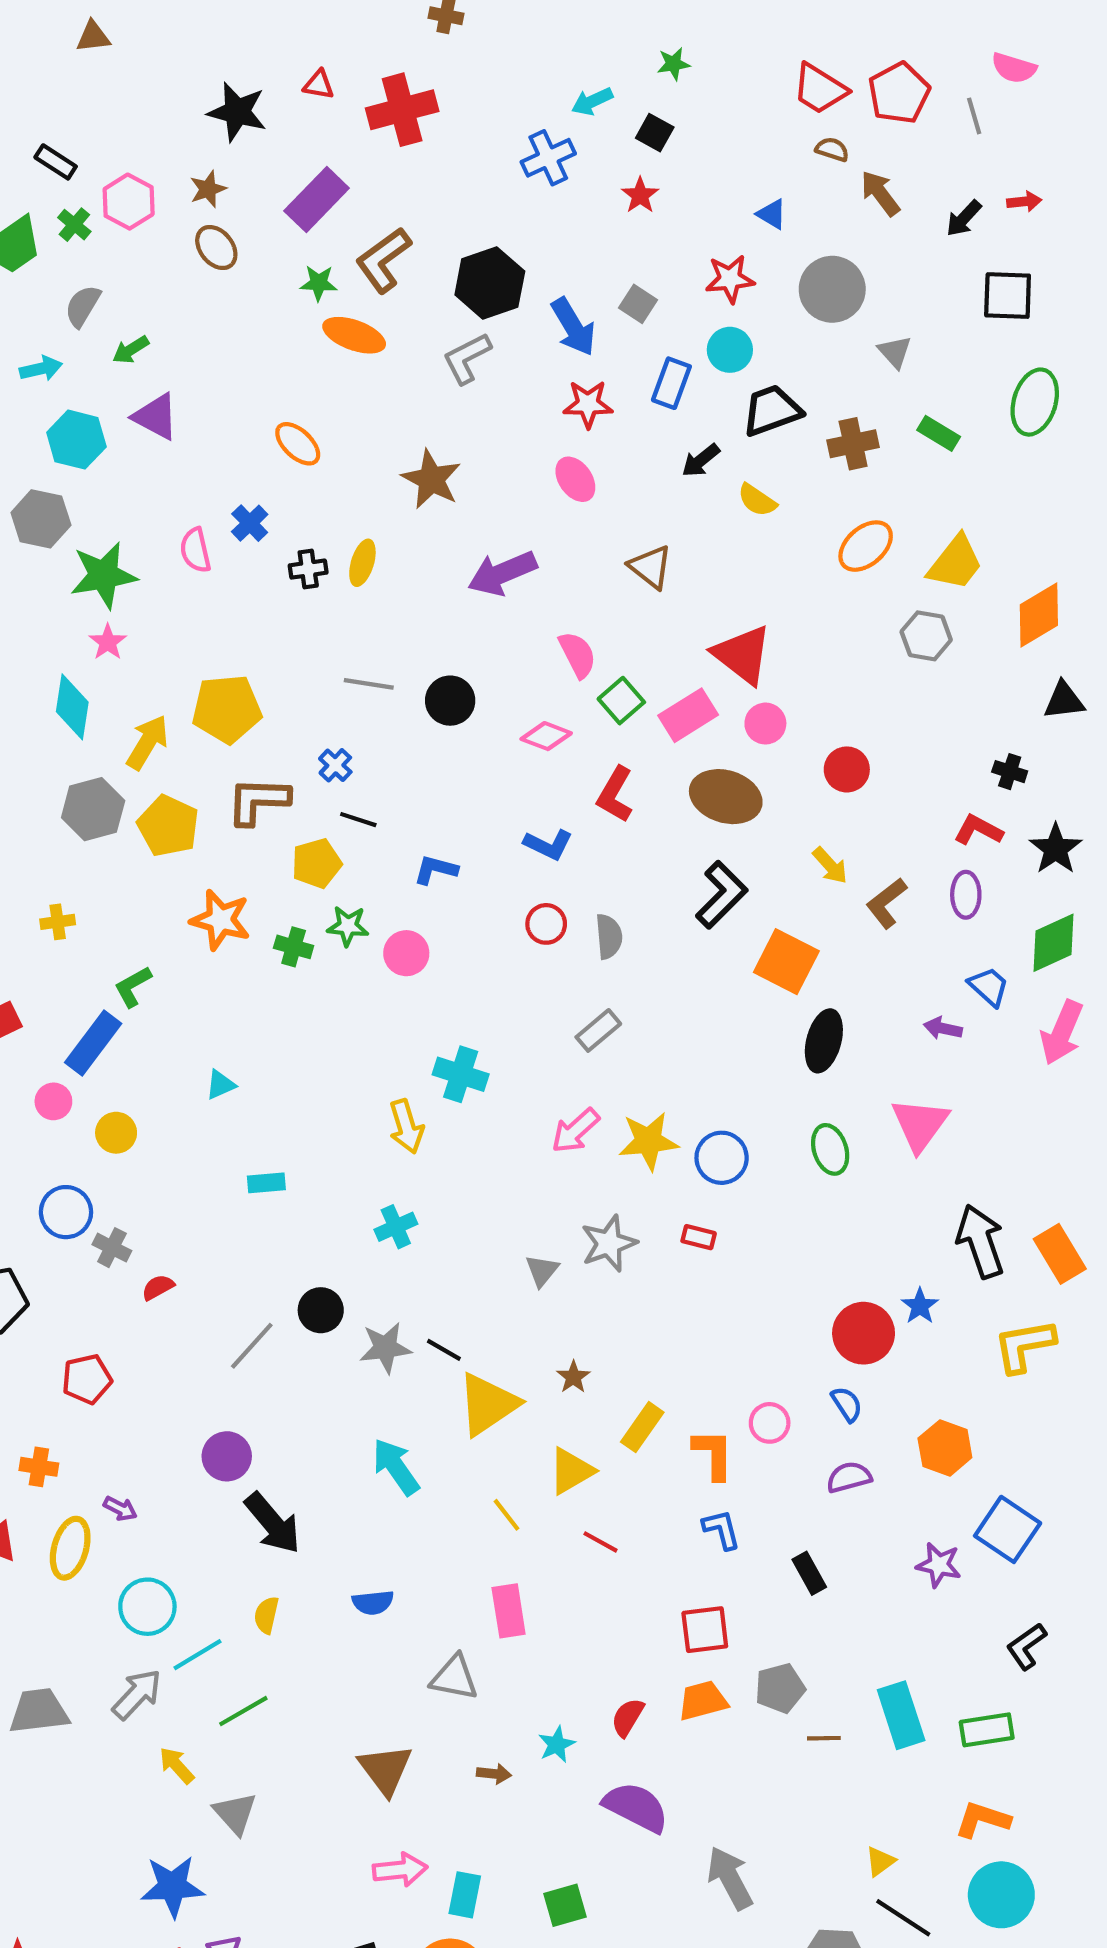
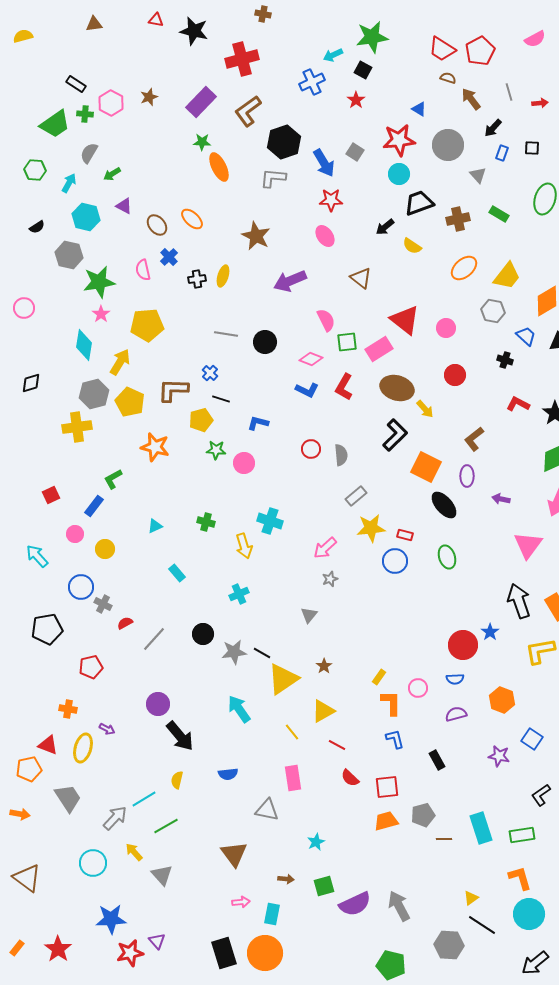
green star: (674, 64) -> (372, 37), size x2.0
pink semicircle: (1014, 68) -> (535, 39), turned -45
red triangle: (319, 85) -> (156, 20), moved
black star: (237, 112) -> (194, 31), moved
gray line: (974, 116) -> (509, 92), moved
black arrow: (964, 218) -> (493, 128), moved
green cross: (74, 225) -> (85, 114), turned -35
brown ellipse: (216, 248) -> (157, 225), moved
brown L-shape: (383, 260) -> (248, 111), moved
red star: (730, 279) -> (399, 140), size x1.4
black square: (1008, 296) -> (532, 148), size x0.6
orange ellipse: (354, 335) -> (219, 167), turned 44
gray L-shape: (467, 358) -> (273, 178), turned 32
cyan arrow: (41, 369) -> (69, 183), turned -48
blue rectangle: (671, 383) -> (502, 153), moved, size x0.7
purple triangle: (156, 417) -> (124, 206), size x0.7
green square: (621, 701) -> (347, 342), turned 35
yellow pentagon: (227, 709) -> (147, 325), moved
pink circle: (765, 724) -> (446, 328), moved
black cross: (1010, 772) -> (505, 360), moved
blue L-shape: (548, 845) -> (307, 390), moved
yellow arrow: (830, 865) -> (425, 409), moved
purple ellipse: (966, 895) -> (467, 476), moved
yellow cross: (58, 922) -> (77, 427), moved, size x1.8
green cross: (294, 947) -> (206, 522), moved
blue trapezoid: (989, 987) -> (526, 336), moved
gray rectangle: (598, 1030) -> (356, 496), moved
black ellipse: (824, 1041) -> (444, 505), turned -56
blue rectangle: (93, 1043) -> (94, 506), size x0.7
pink triangle: (920, 1124) -> (528, 545), moved
yellow star: (648, 1141) -> (371, 528), moved
cyan rectangle: (266, 1183) -> (177, 573), turned 54
red rectangle: (699, 1237) -> (405, 535), moved
gray star: (609, 1243) -> (330, 579), moved, size x0.6
gray line: (252, 1346) -> (154, 639), moved
blue semicircle: (847, 1404) -> (455, 679), turned 120
yellow rectangle: (642, 1427) -> (379, 677), moved, size x0.7
blue square: (1008, 1529) -> (532, 739), size x0.7
cyan circle: (147, 1607) -> (93, 863), moved
gray trapezoid: (39, 1711) -> (68, 798), moved, turned 64
red semicircle: (628, 1717) -> (350, 778), moved, turned -78
brown arrow: (494, 1774) -> (286, 879), moved
purple semicircle: (636, 1807) -> (355, 904), moved, turned 128
orange L-shape: (983, 1820) -> (520, 878), turned 56
pink arrow: (400, 1870) -> (241, 902), size x0.7
blue star: (172, 1886) -> (111, 919), moved
green square: (565, 1905) -> (324, 886), moved

